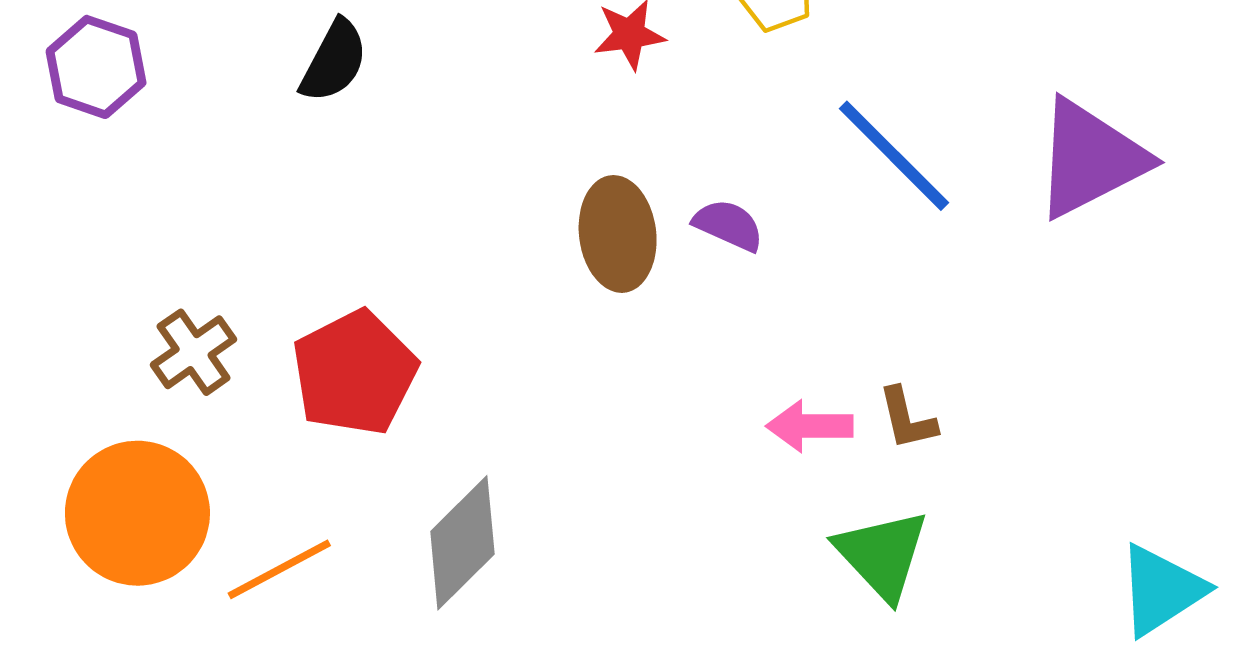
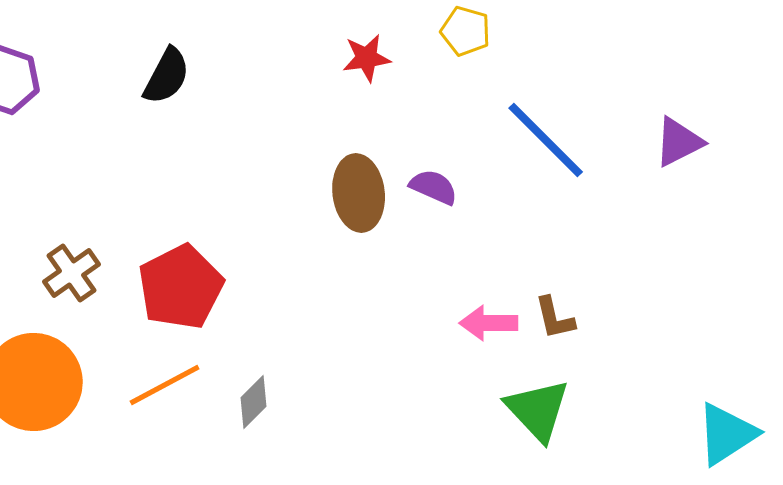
purple triangle: (1090, 159) -> (679, 142), size x0.6
gray diamond: (462, 543) -> (254, 402), size x0.6
orange line: (279, 569) -> (165, 385), moved

